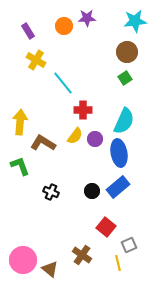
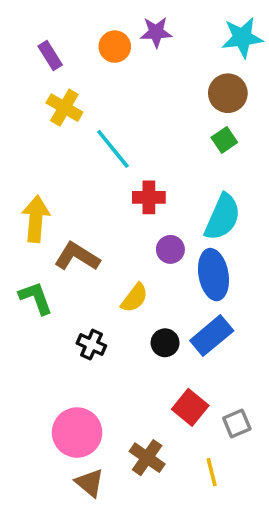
yellow semicircle: (75, 136) -> (134, 298), moved
gray square: (129, 245) -> (237, 424), moved
pink circle: (23, 260) -> (77, 433), moved

